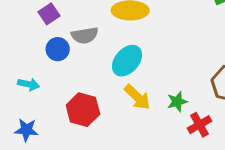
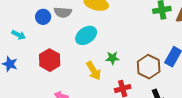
yellow arrow: (137, 97) -> (94, 71), moved
green star: (177, 102) -> (112, 58), moved

